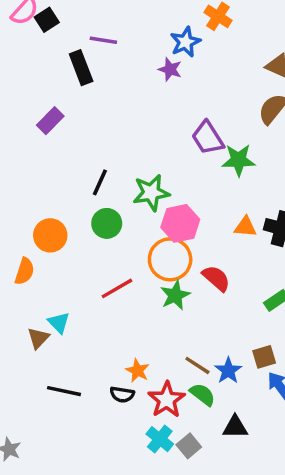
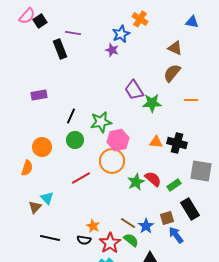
purple rectangle: (50, 121) -> (39, 95), moved, turned 35
red semicircle: (216, 278) -> (153, 179), moved
green star: (175, 295) -> (136, 182), moved

